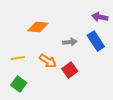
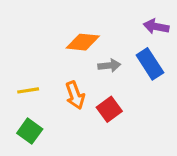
orange diamond: (38, 27) -> (83, 42), moved
orange arrow: (48, 61) -> (75, 95), turned 36

